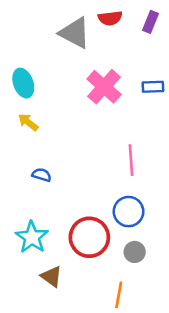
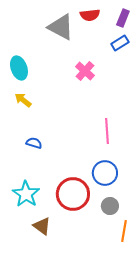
pink cross: (104, 87) -> (85, 71), size x0.7
blue rectangle: (153, 87) -> (120, 43), moved, turned -30
orange line: (119, 295) -> (124, 231), moved

